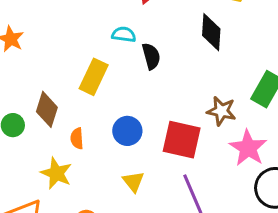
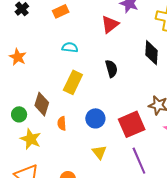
cyan semicircle: (124, 34) -> (70, 47), moved
red square: (182, 140) -> (132, 124), turned -36
yellow star: (56, 173) -> (31, 139), moved

